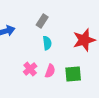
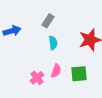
pink cross: (30, 69) -> (37, 78), moved

